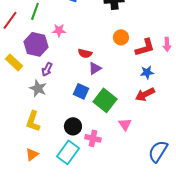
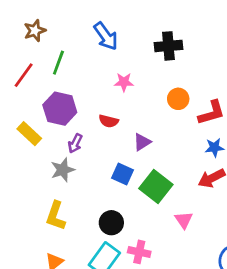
pink star: (59, 30) -> (124, 82), moved
red semicircle: (85, 53) -> (109, 121), moved
gray star: (38, 88) -> (63, 170), turned 30
pink cross: (93, 138) -> (139, 252), moved

